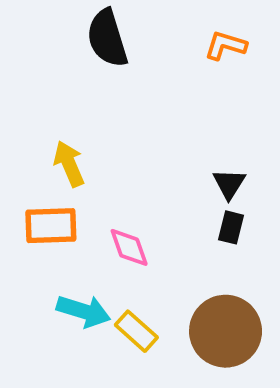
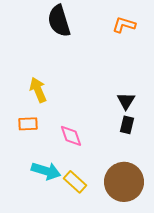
orange rectangle: (51, 226) -> (28, 124), size x0.7

